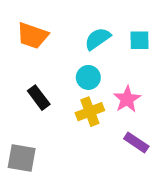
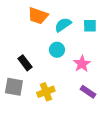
orange trapezoid: (33, 36) -> (38, 16), moved
yellow cross: (90, 112) -> (46, 92), moved
gray square: (22, 158) -> (14, 87), moved

